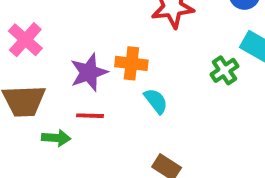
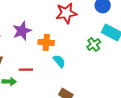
purple star: (89, 72) -> (22, 31), moved

